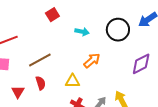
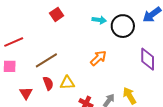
cyan arrow: (82, 32) -> (99, 20), moved
purple diamond: (141, 64) -> (148, 59), turned -60
yellow triangle: (73, 81) -> (67, 83), moved

